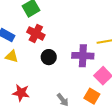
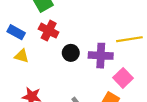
black circle: (49, 57) -> (71, 53), moved

